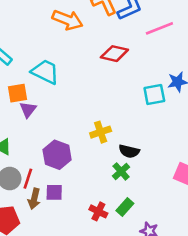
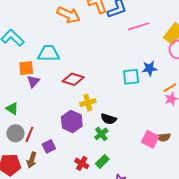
red diamond: (114, 54) -> (73, 79), moved
cyan trapezoid: (45, 72) -> (49, 53), turned -30
purple hexagon: (57, 155) -> (72, 121), moved
purple square: (54, 192) -> (49, 146), turned -32
brown arrow: (34, 199) -> (32, 160), moved

